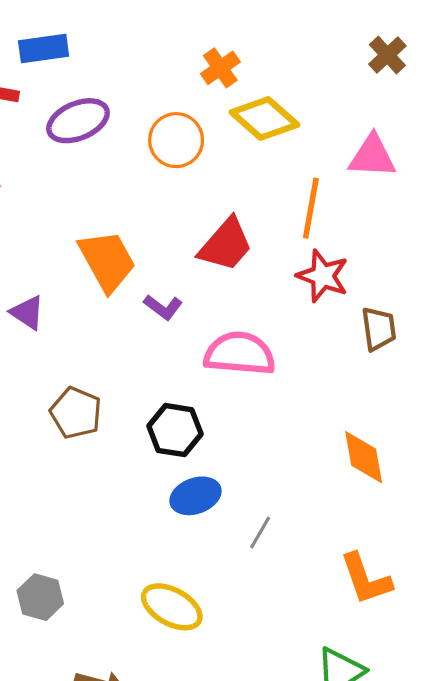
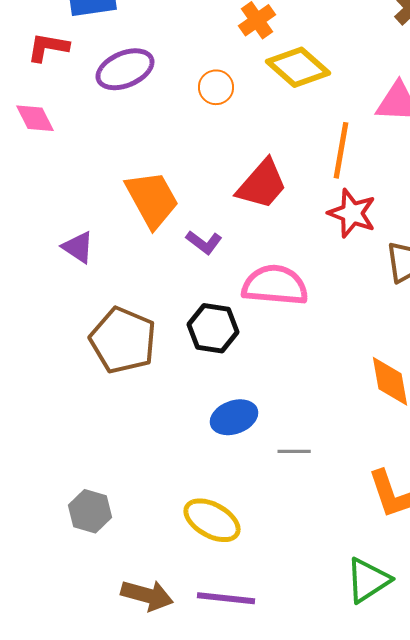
orange circle: (176, 140) -> (216, 87), size x0.7
brown pentagon: (76, 413) -> (123, 340), size x1.4
black hexagon: (175, 430) -> (213, 328), moved
gray line: (260, 532) -> (294, 451), turned 60

